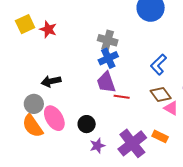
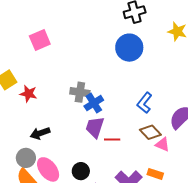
red star: (48, 29) -> (28, 94), moved
gray cross: (108, 40) -> (80, 92), moved
purple trapezoid: (106, 82) -> (95, 127), turned 45

